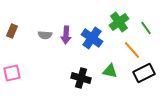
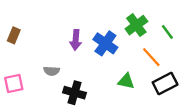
gray semicircle: (45, 35) -> (52, 71), moved
black cross: (81, 78) -> (75, 93), moved

